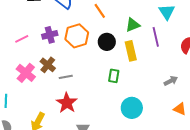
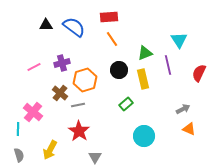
orange hexagon: (77, 36) -> (85, 80), moved
pink cross: (26, 73) -> (33, 112), moved
green rectangle: (114, 76) -> (126, 104), turned 40
orange triangle: (180, 109) -> (189, 129), moved

